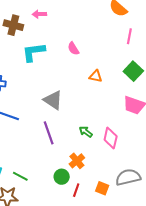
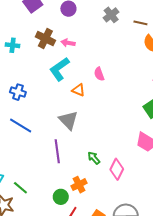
pink arrow: (39, 14) -> (68, 43), moved
cyan L-shape: (34, 52) -> (59, 69), turned -40
orange triangle: (96, 76) -> (78, 90), moved

